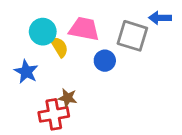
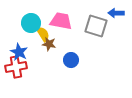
blue circle: (105, 61) -> (71, 60), moved
brown star: (68, 98) -> (49, 44), moved
red cross: (54, 114) -> (16, 67), moved

